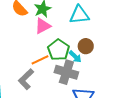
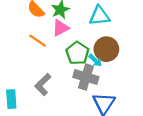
brown circle: (86, 46) -> (106, 49), size x1.5
orange line: (40, 60) -> (38, 41), moved, turned 60

